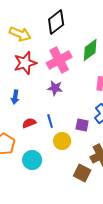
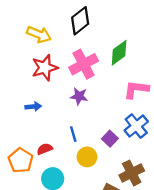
blue arrow: (15, 97) -> (33, 107), turned -104
red semicircle: (29, 123) -> (45, 149), moved
purple square: (82, 125) -> (110, 139), turned 32

